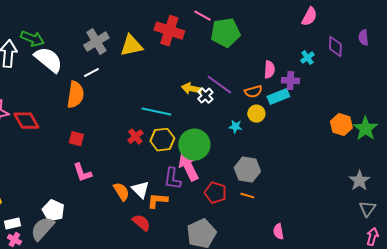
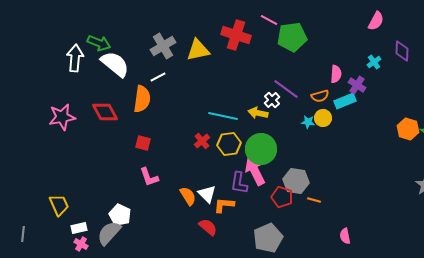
purple cross: (290, 81) -> (357, 85), turned 30
yellow arrow: (191, 89) -> (258, 113), moved
red diamond: (26, 121) -> (105, 112), moved
cyan star: (235, 127) -> (308, 122), moved
gray hexagon: (247, 170) -> (296, 181), moved

